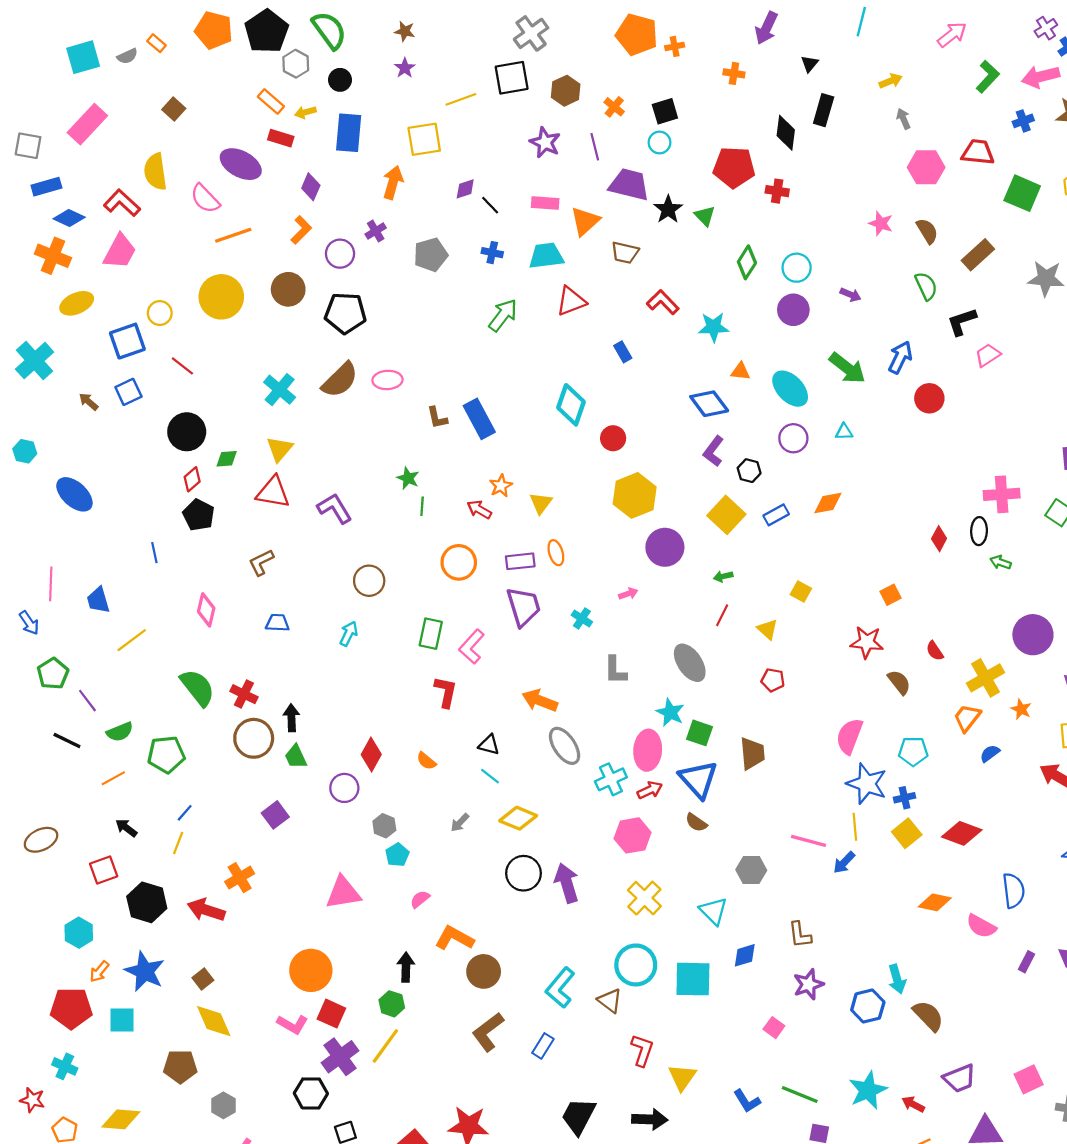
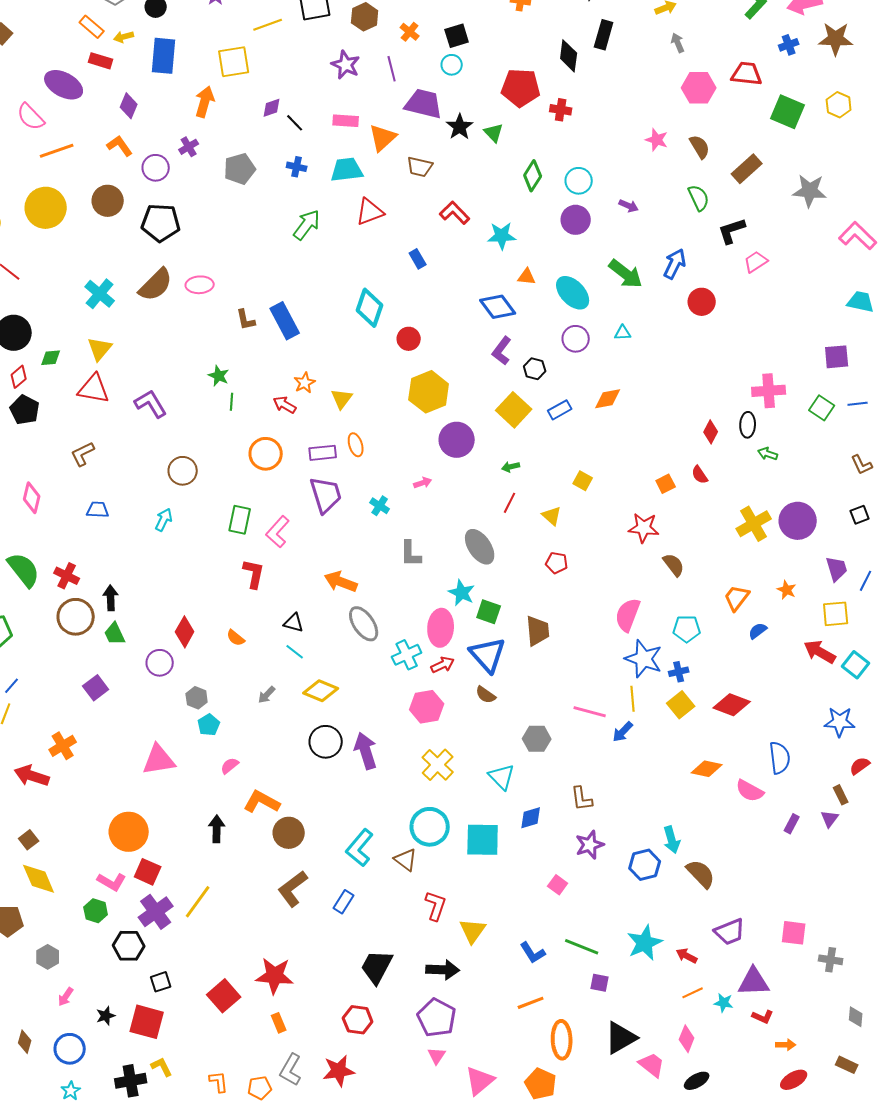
orange L-shape: (301, 230) -> (120, 146), turned -80
red semicircle: (935, 651) -> (700, 475), moved
yellow cross: (985, 678) -> (754, 524), moved
green hexagon: (392, 1004) -> (96, 911), moved
pink square: (1029, 1079) -> (794, 933), turned 32

